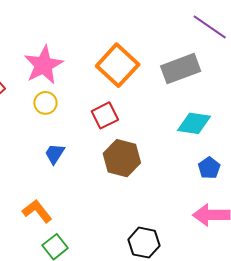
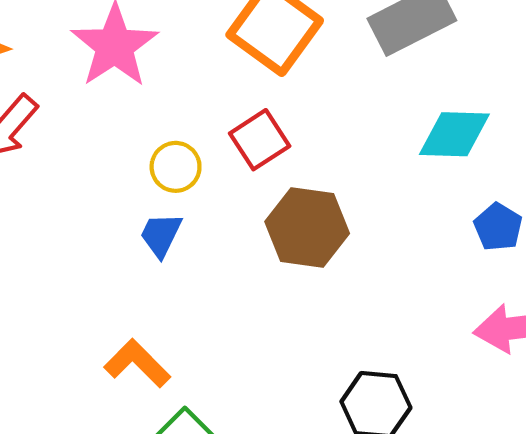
yellow circle: (45, 103) -> (176, 167), moved

